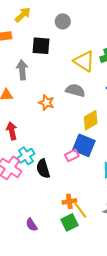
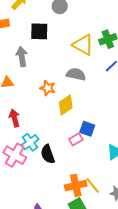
yellow diamond: (91, 120) -> (66, 105), moved
blue square: (84, 145) -> (87, 129), size x0.7
orange cross: (69, 201) -> (76, 185), size x1.5
yellow line: (80, 210) -> (93, 185), moved

